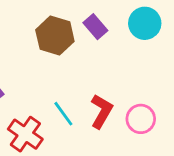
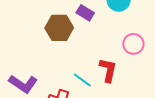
pink circle: (141, 119) -> (133, 44), moved

